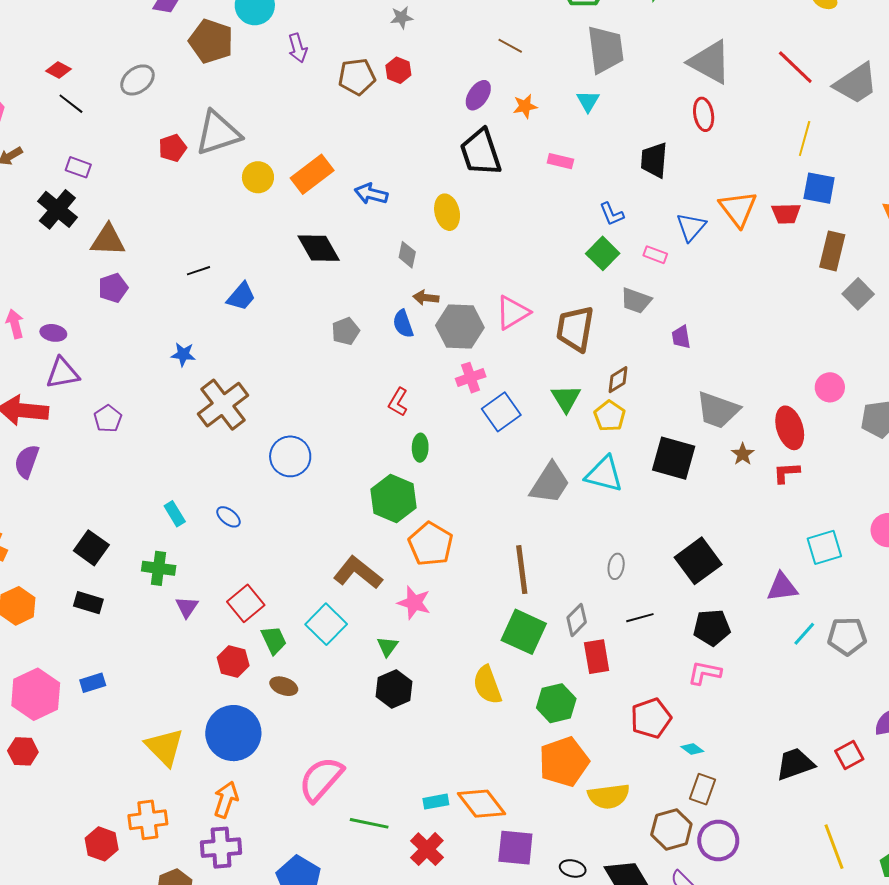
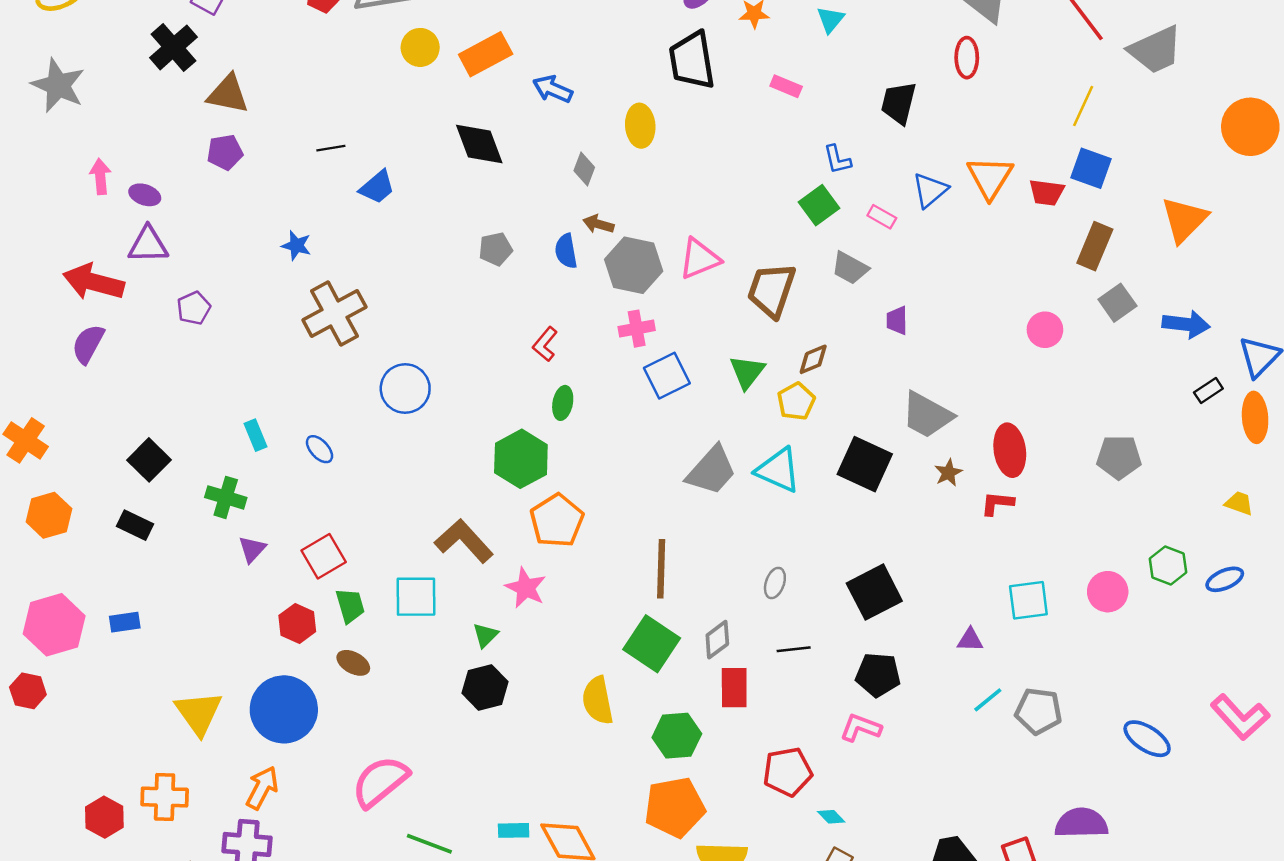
pink circle: (830, 387) -> (1045, 330), moved
purple triangle: (782, 587) -> (970, 640), size x0.7
cyan square: (326, 624) -> (416, 597), turned 36

